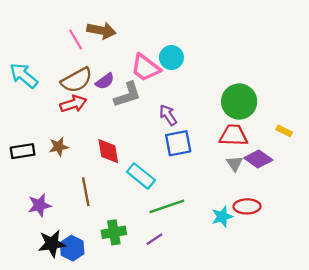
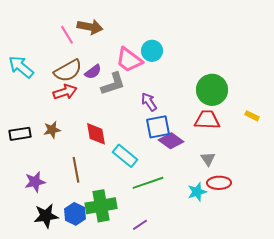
purple diamond: (258, 159) -> (171, 141), moved
gray triangle: (235, 164) -> (208, 159), moved
green cross: (114, 232) -> (101, 206), size x1.4
purple line: (154, 239) -> (140, 225), moved
blue hexagon: (72, 248) -> (75, 214), moved

